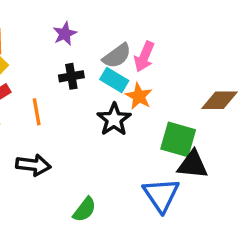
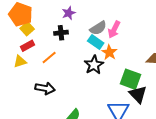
black cross: (71, 76) -> (61, 33), moved
orange line: (37, 112) -> (49, 57), turned 56
black triangle: (193, 165) -> (138, 94), turned 36

